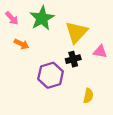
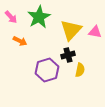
pink triangle: (100, 52) -> (95, 32), moved
yellow semicircle: (88, 96) -> (80, 70), moved

